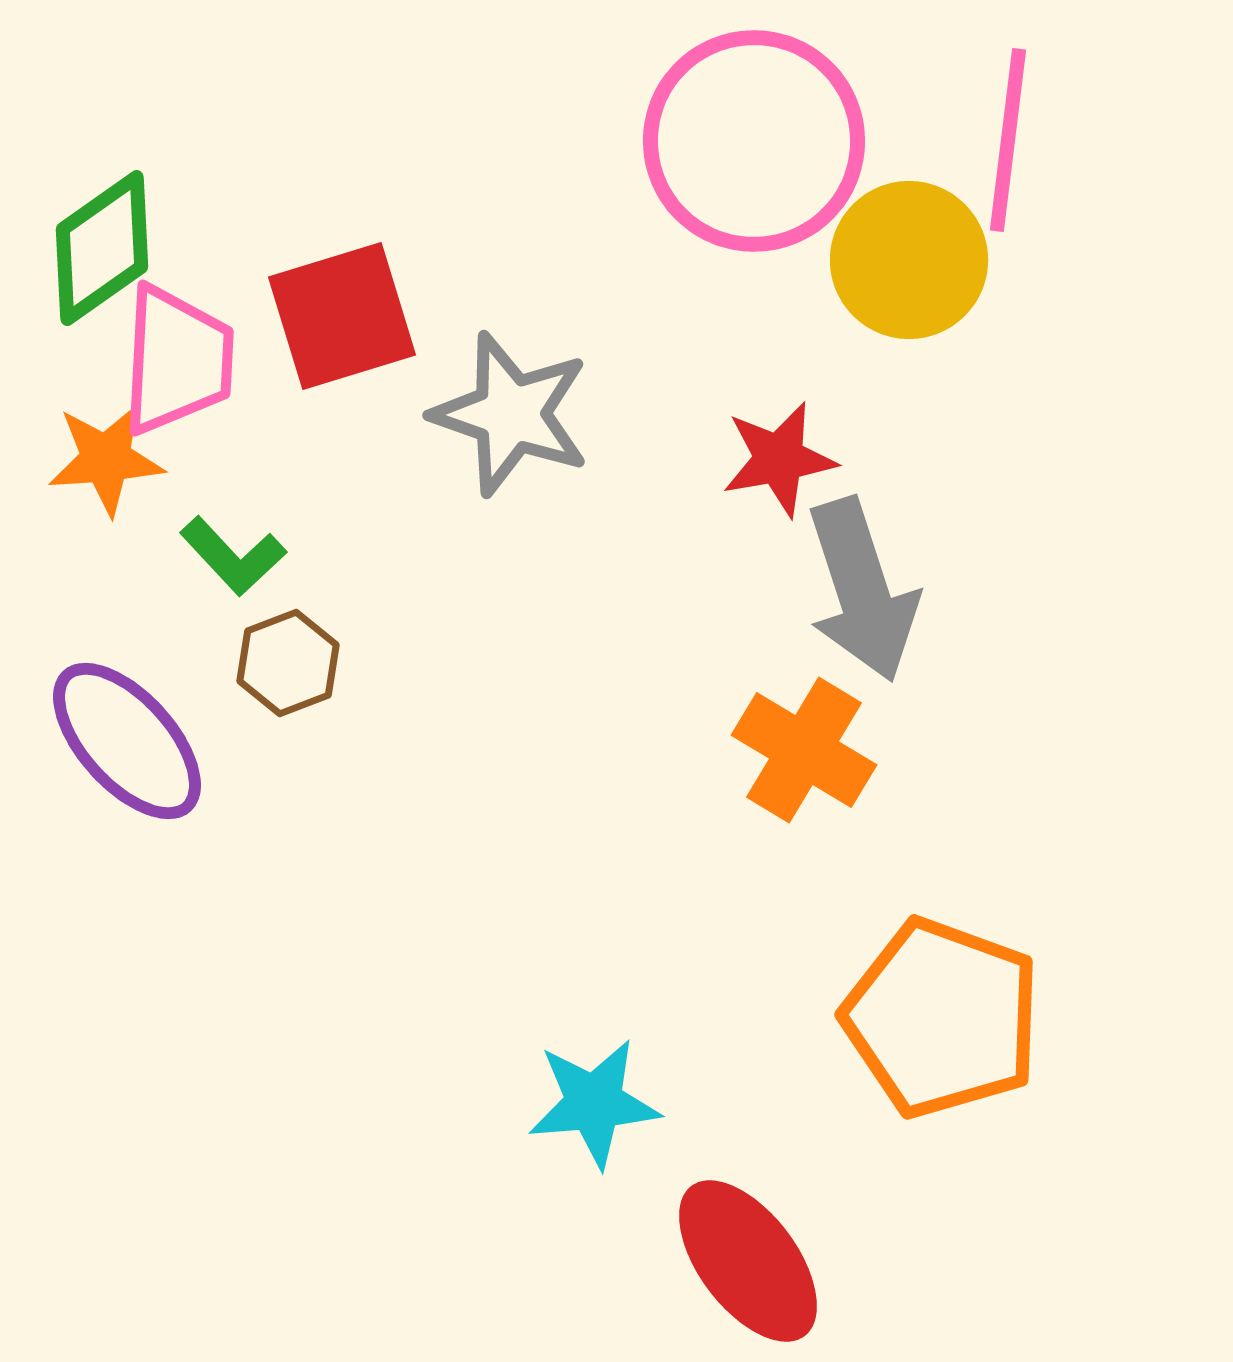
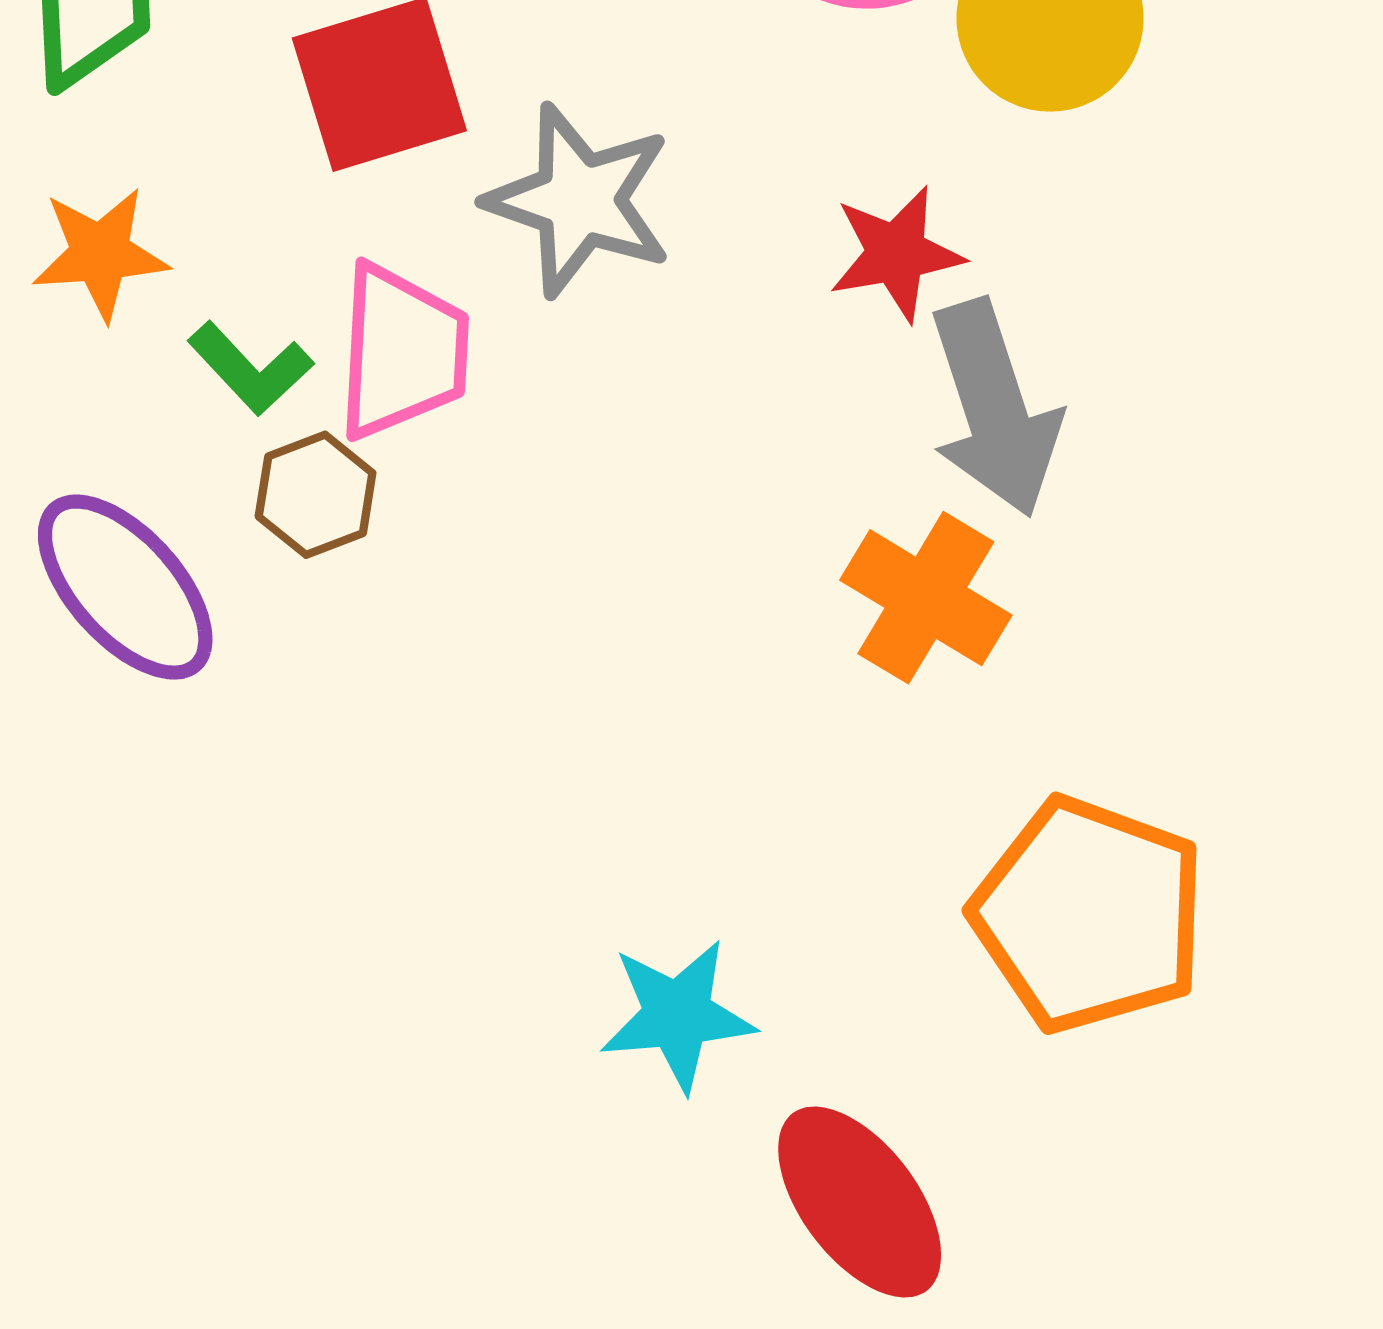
pink trapezoid: (177, 360) -> (402, 352), moved

